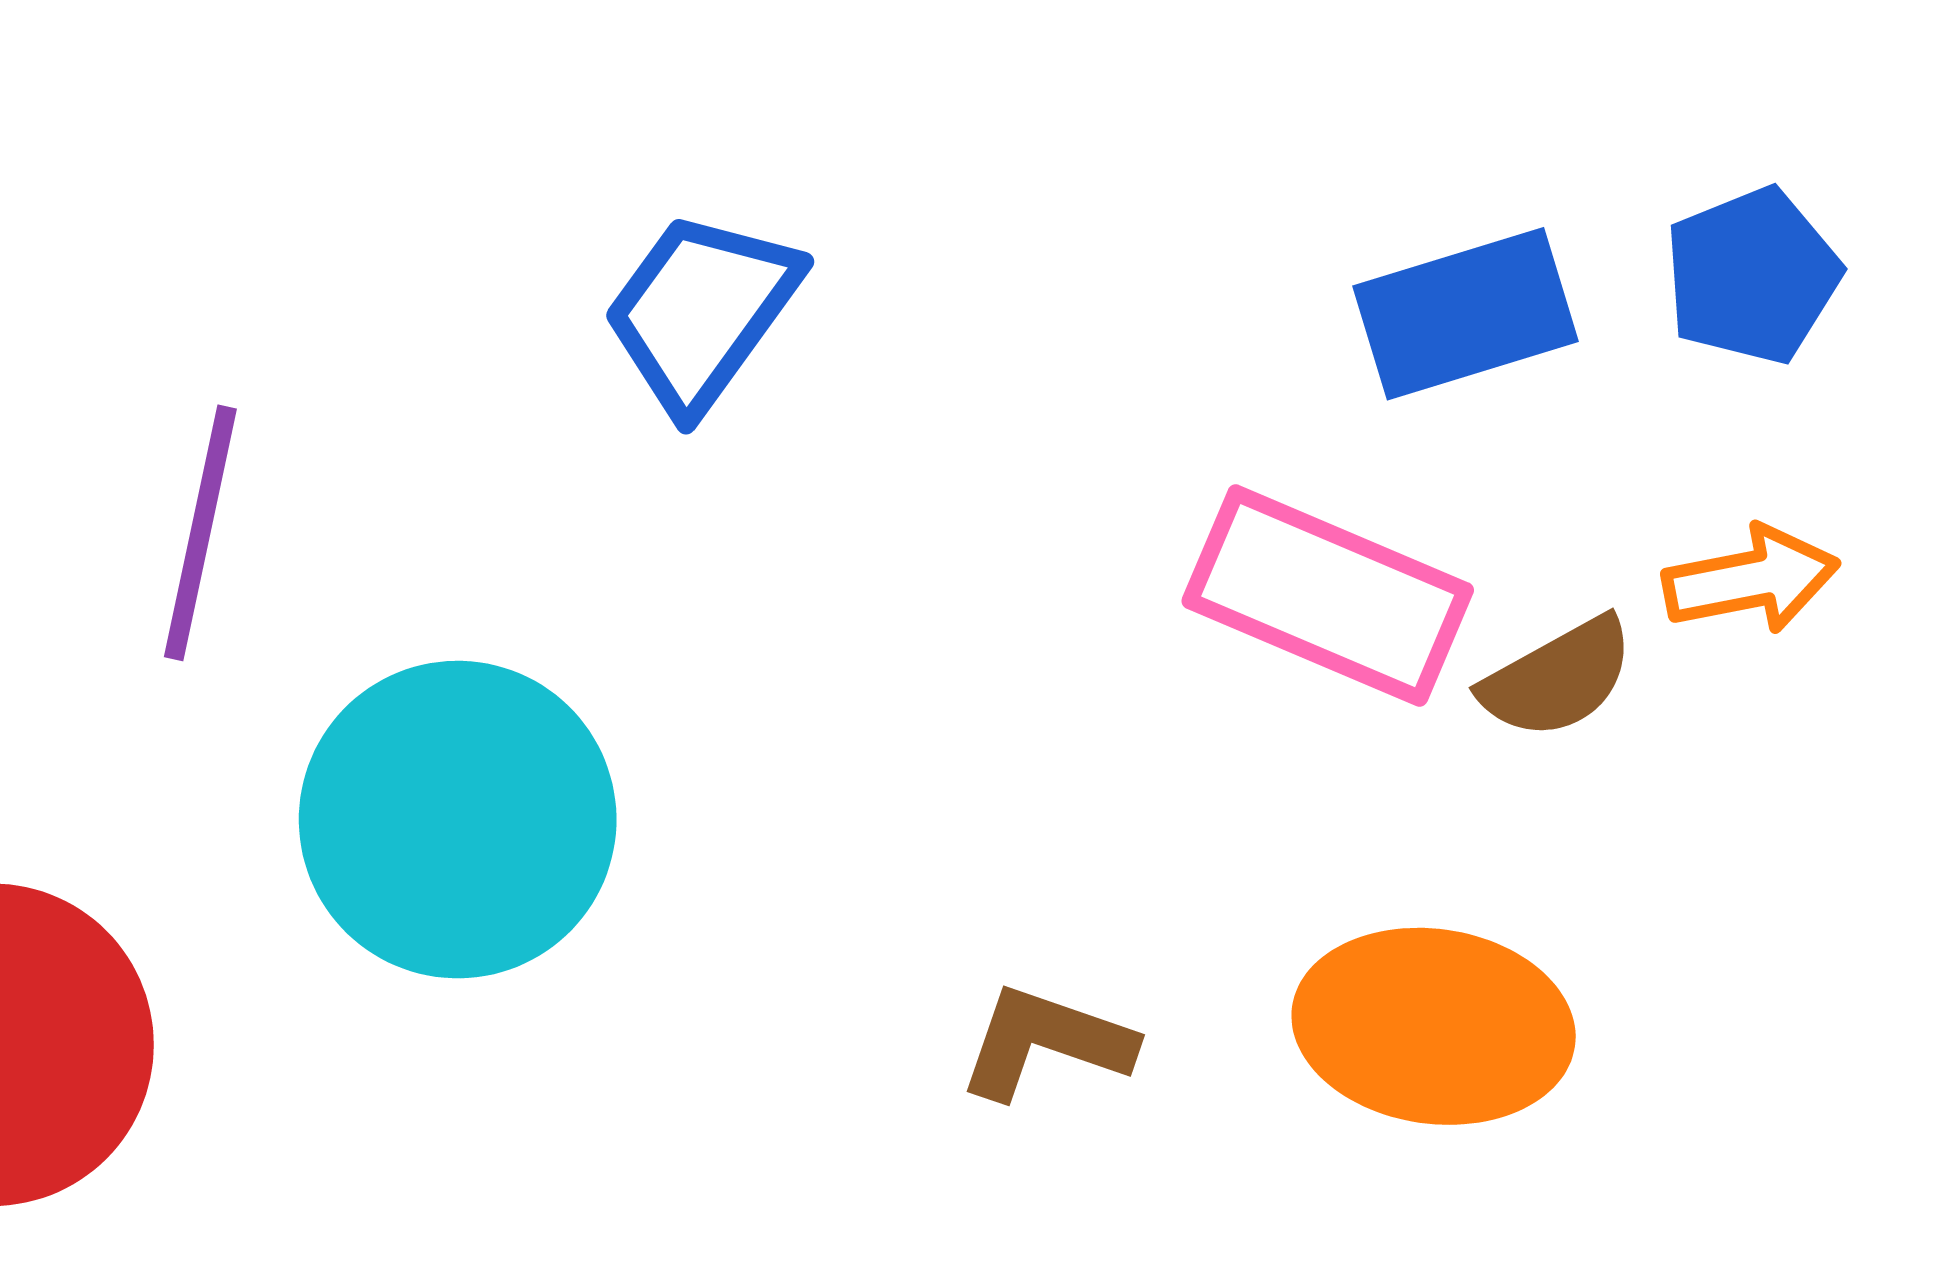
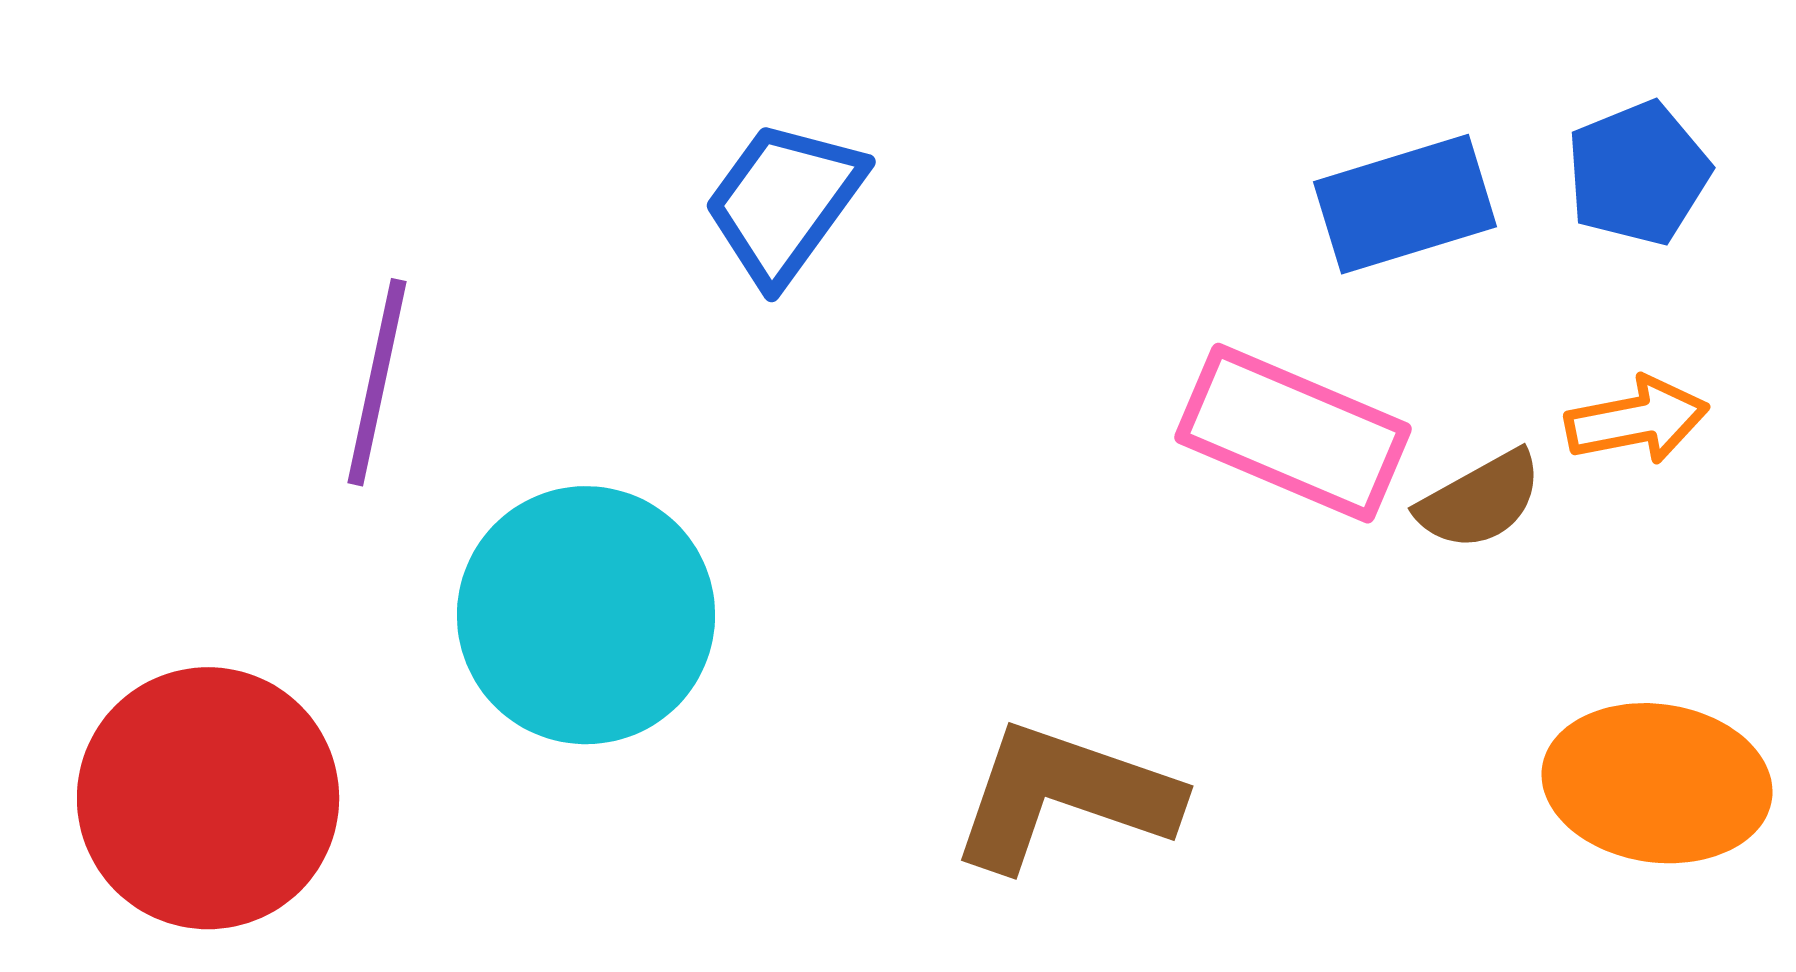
orange ellipse: (1434, 1026) -> (1657, 783), moved
brown L-shape: (1046, 1042) -> (1064, 796), size x1.6

